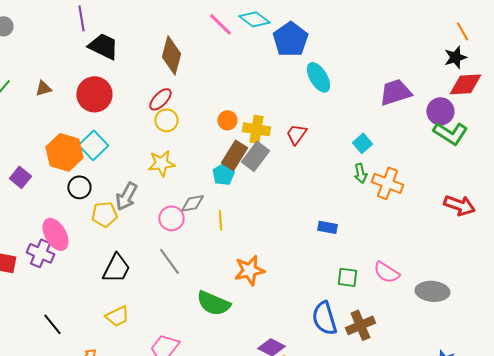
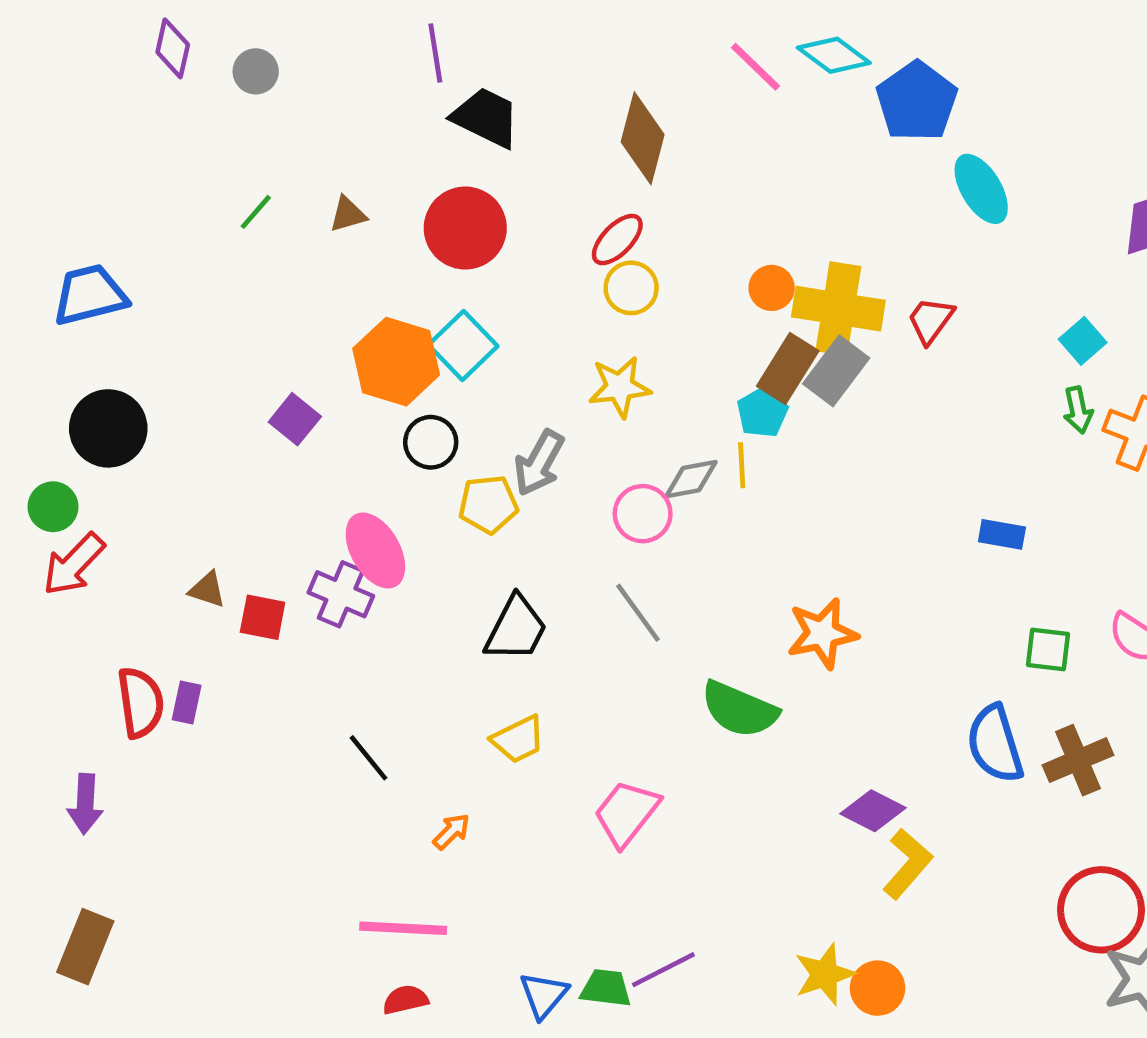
yellow cross: (256, 129) -> (838, 309), size x1.4
yellow line: (220, 220) -> (742, 465), moved

